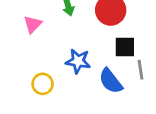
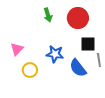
pink triangle: (33, 24) -> (17, 49), moved

